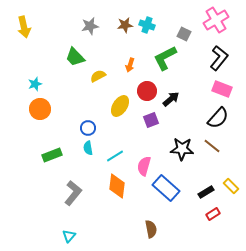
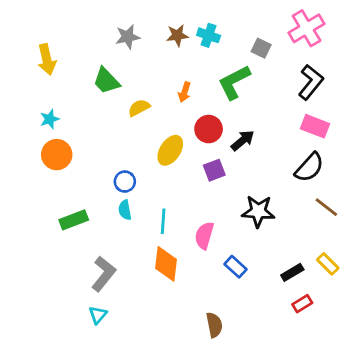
yellow arrow: (24, 27) -> (47, 59), moved
brown line: (212, 146) -> (326, 207), moved
cyan line: (115, 156) -> (163, 221), turned -54
blue rectangle: (166, 188) -> (236, 267), size x0.6
cyan triangle: (69, 236) -> (98, 315), moved

